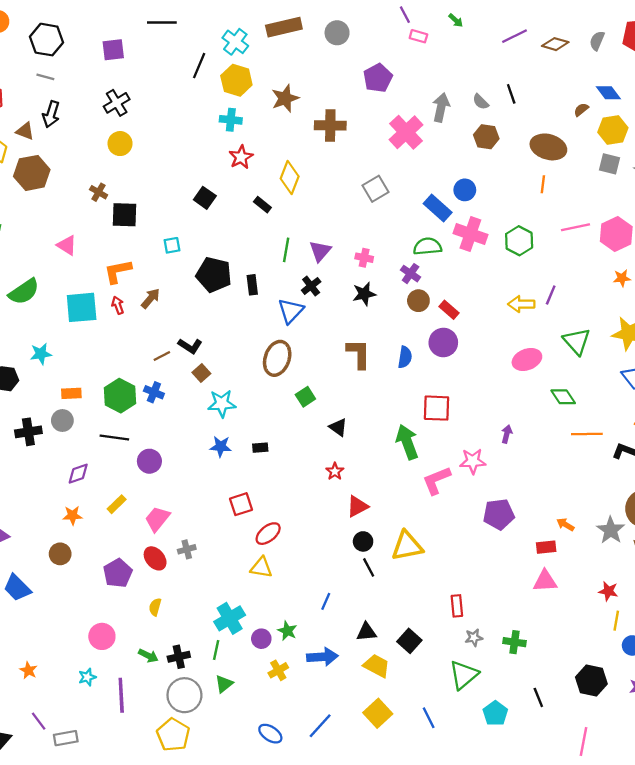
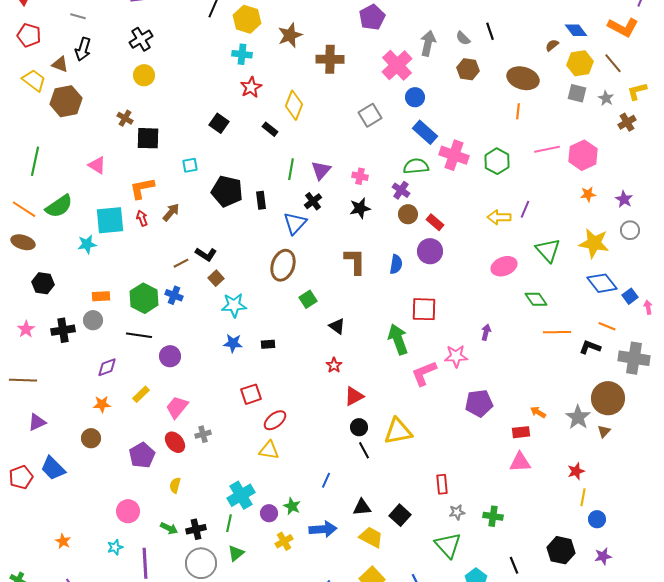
blue circle: (465, 190) -> (415, 97), moved
cyan star: (41, 354) -> (87, 244), moved
red star: (608, 591) -> (576, 471), turned -30
green triangle: (464, 675) -> (448, 545), turned -32

